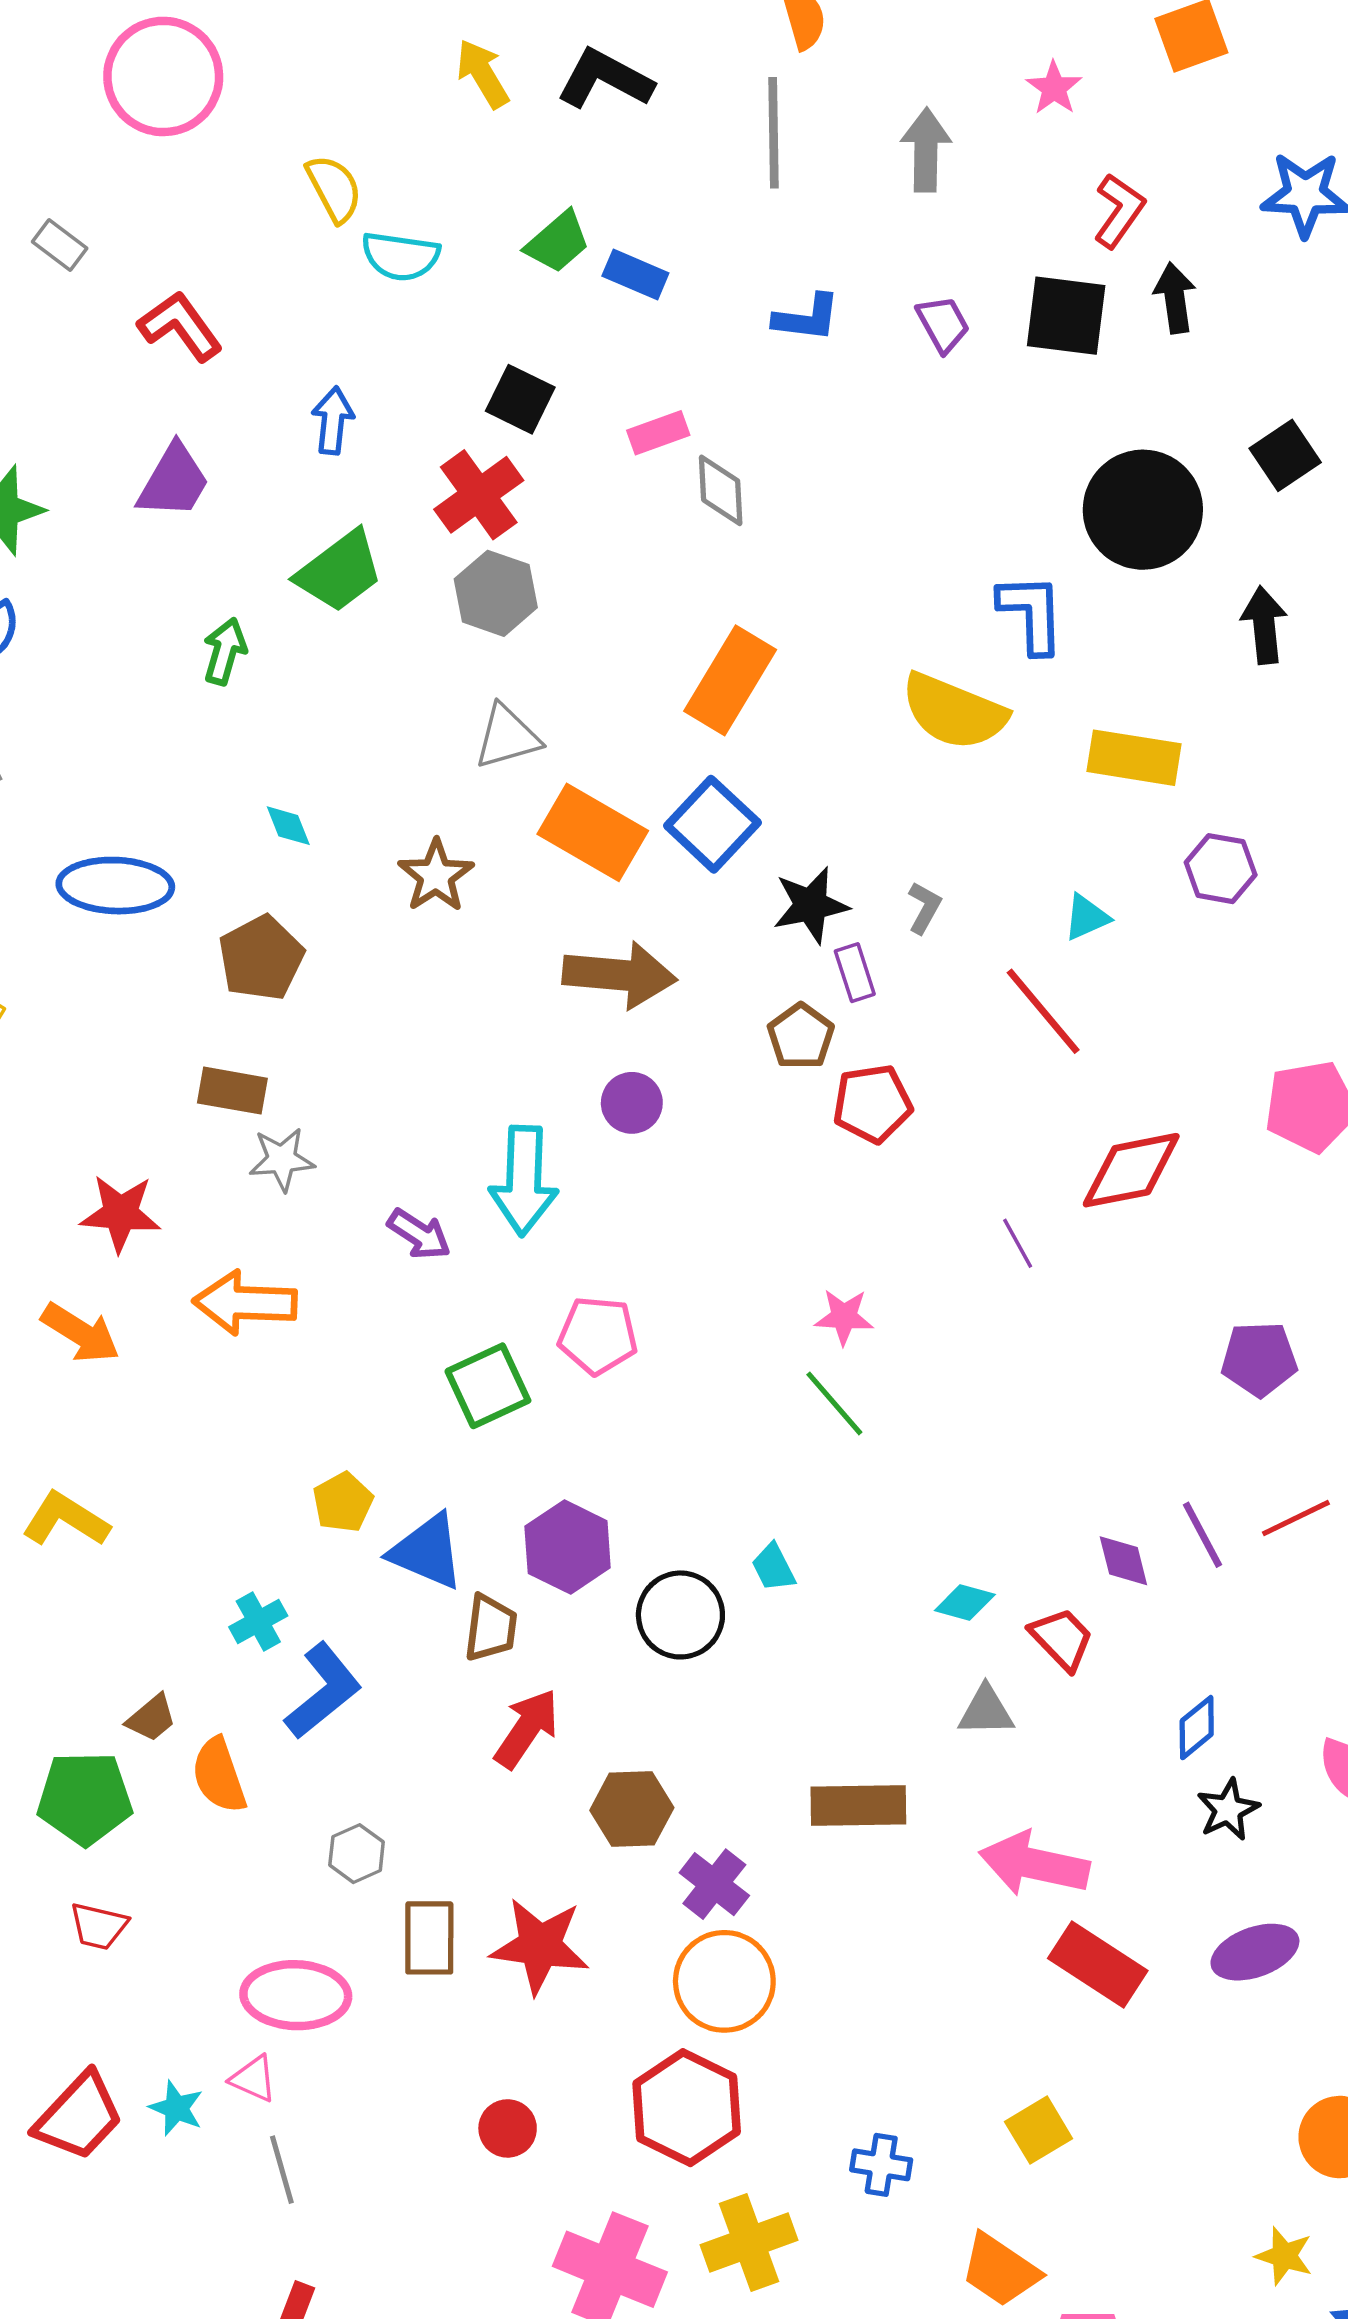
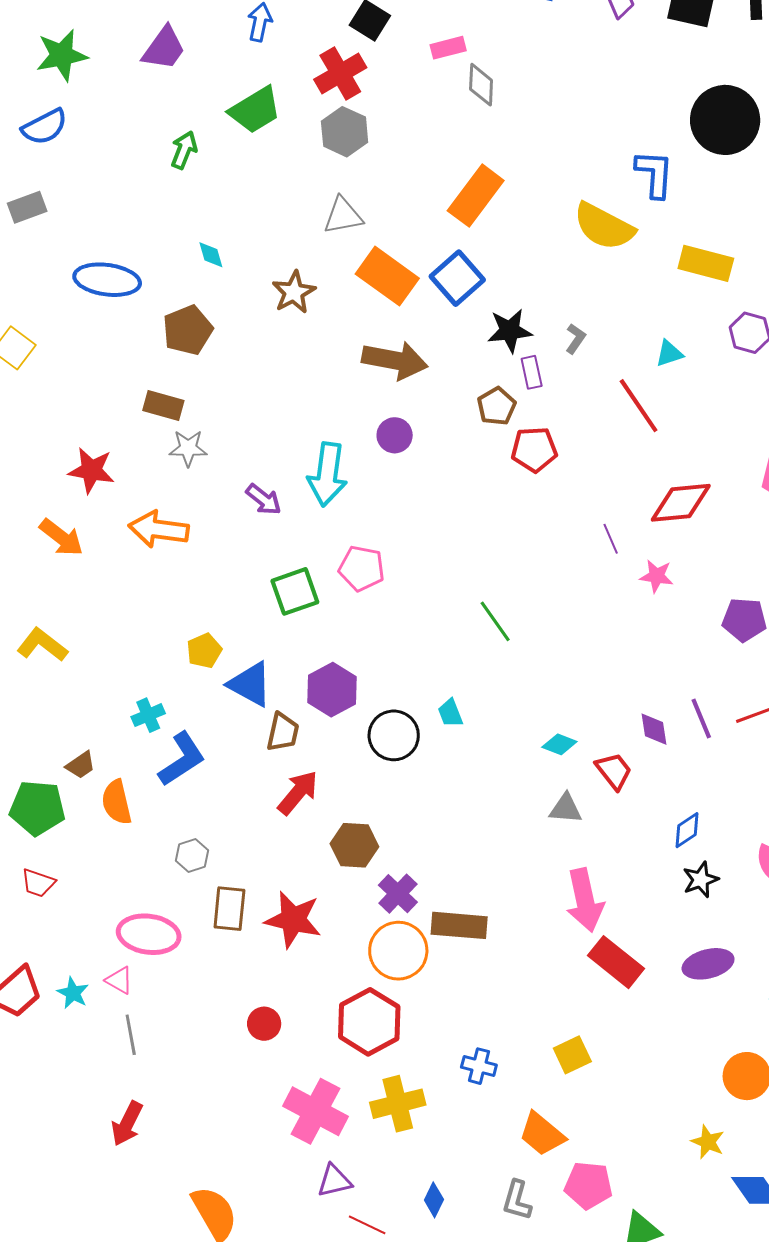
pink star: (844, 1317) -> (657, 576), moved
brown rectangle: (858, 1806) -> (459, 925), moved
pink arrow: (1034, 1864) -> (585, 900), turned -120

